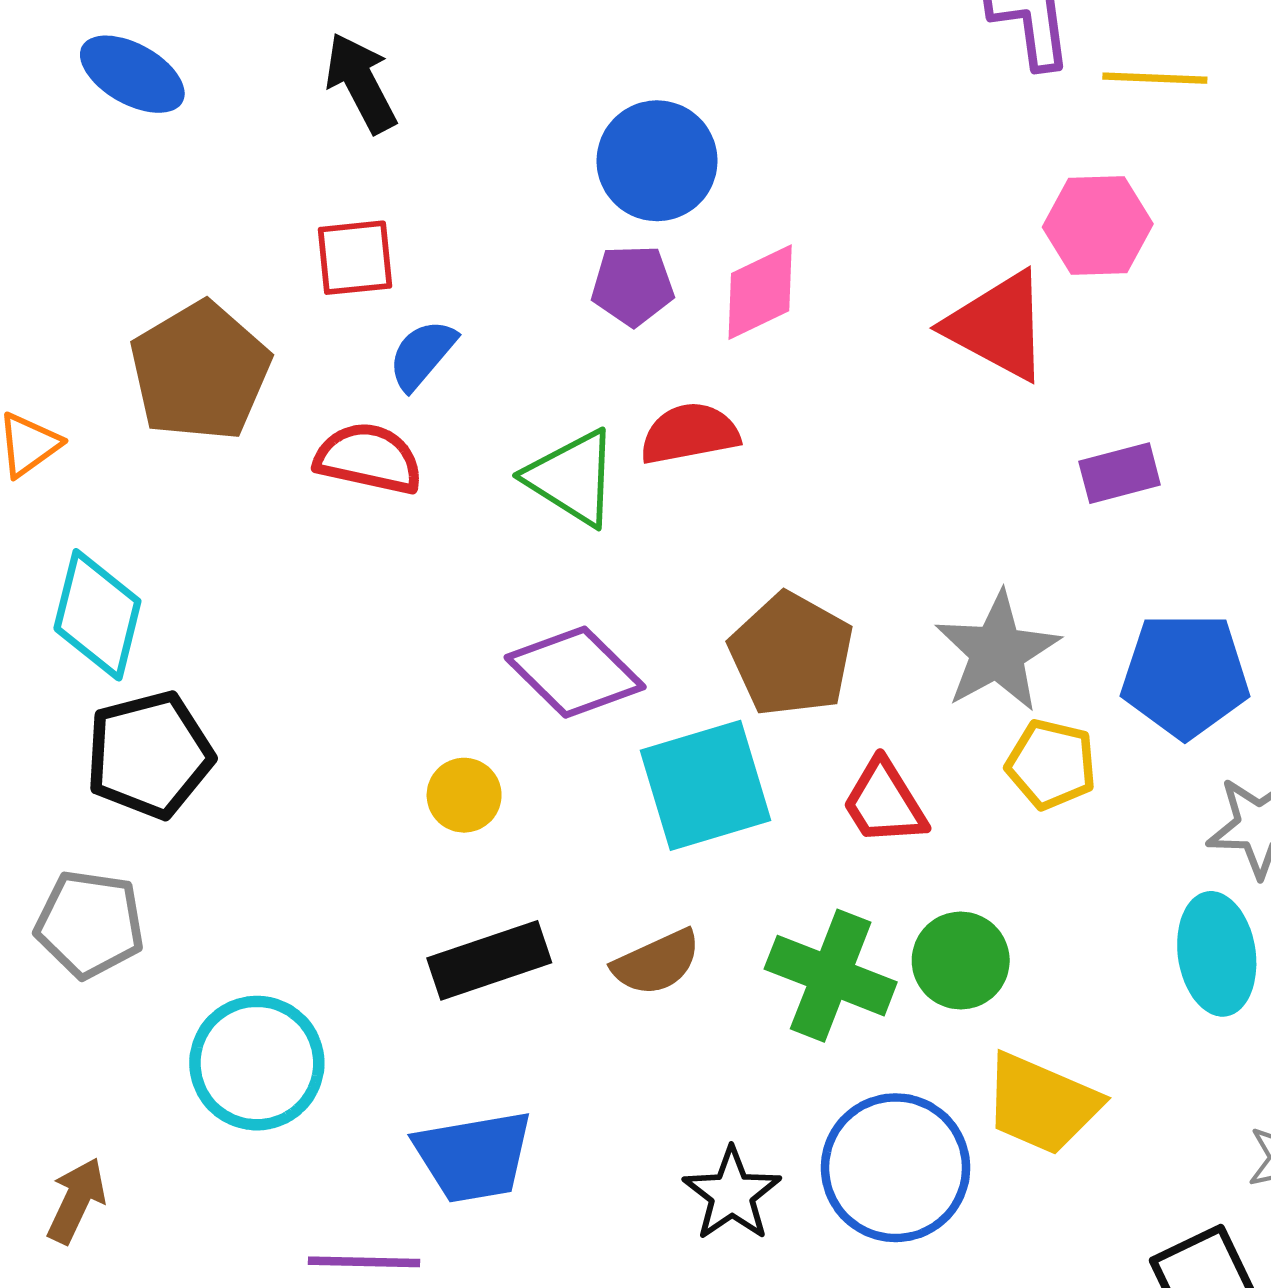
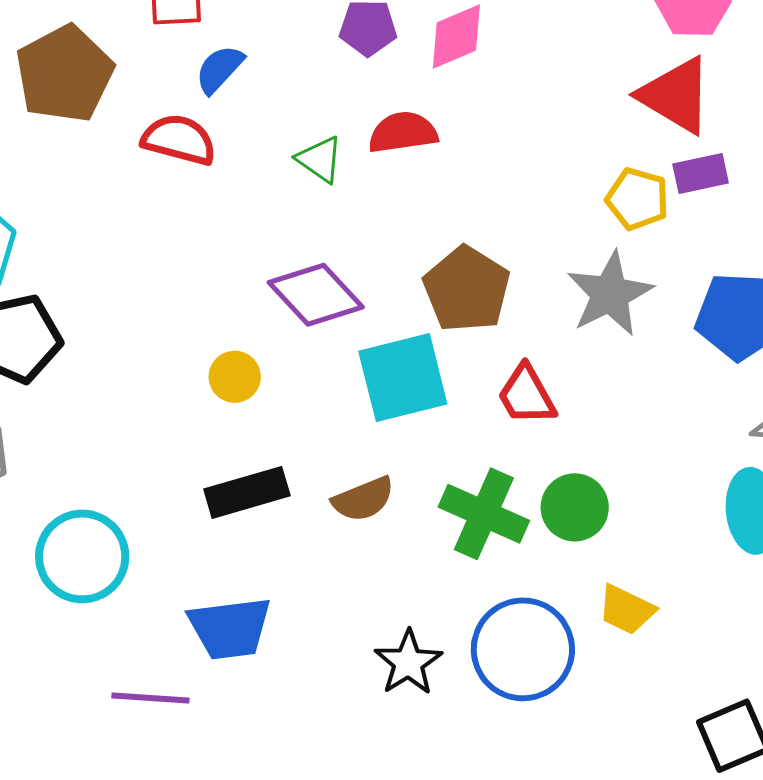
red triangle: (998, 326) -> (676, 95), moved
green triangle: (572, 478) -> (320, 160), size x0.7
yellow pentagon: (1051, 764) -> (637, 199), moved
yellow trapezoid: (1042, 1104) -> (627, 610), size x0.7

